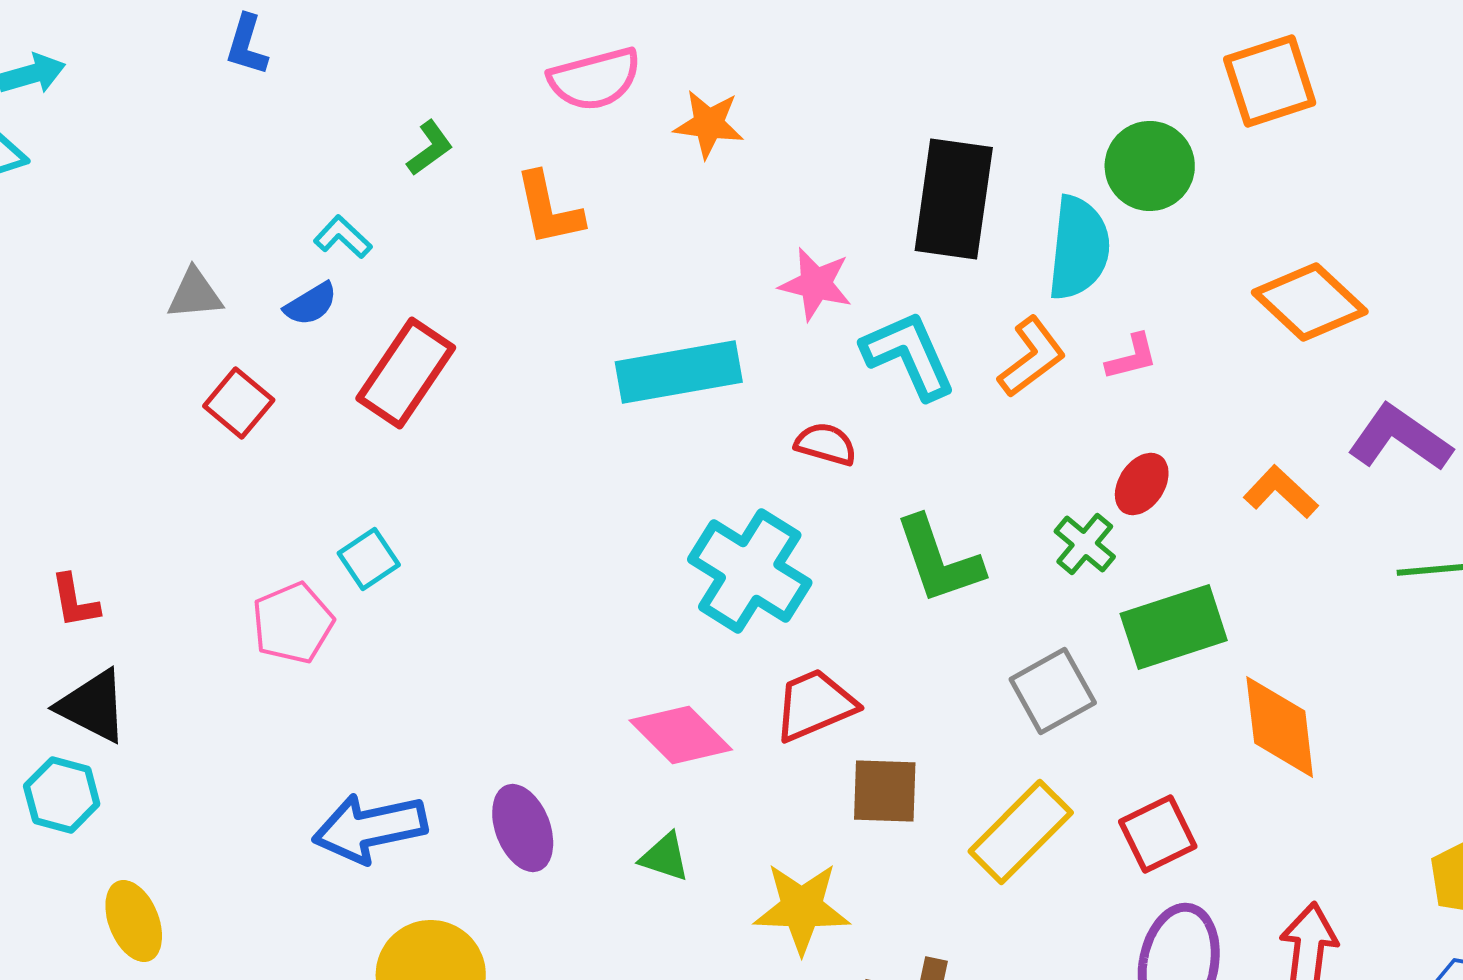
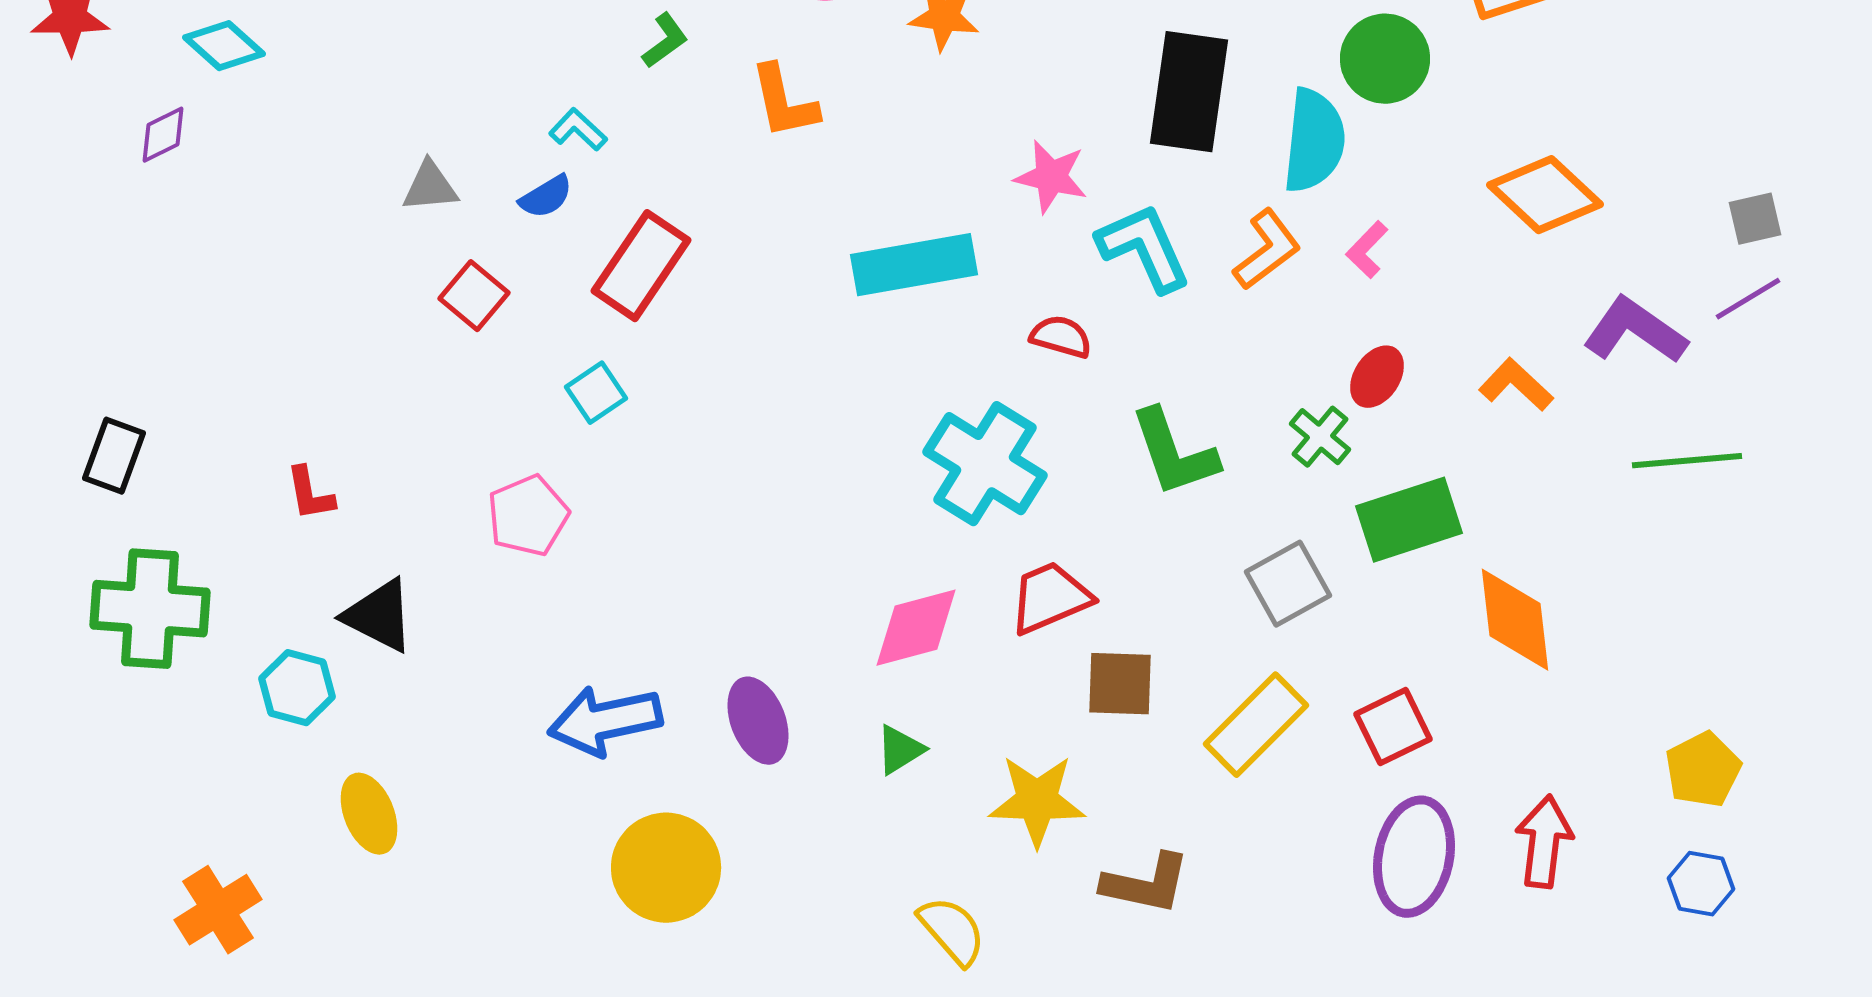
pink L-shape: (1132, 357) -> (1367, 250), turned 148
cyan square: (369, 559) -> (596, 393), moved
black triangle: (93, 706) -> (379, 616), moved
pink diamond: (681, 735) -> (916, 628), turned -60
green triangle: (665, 857) -> (900, 750), turned -50

